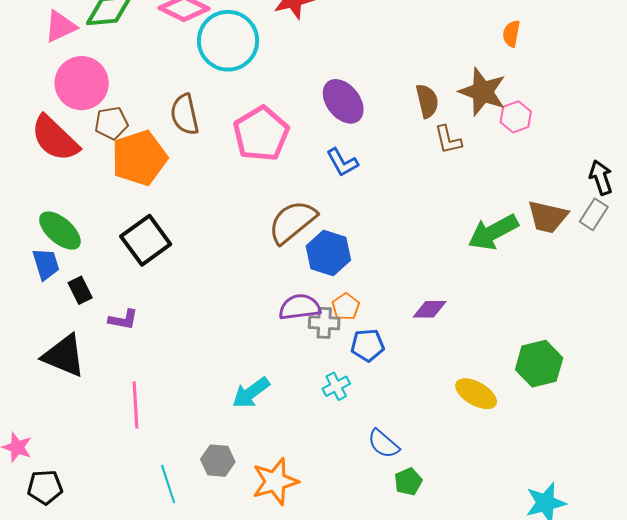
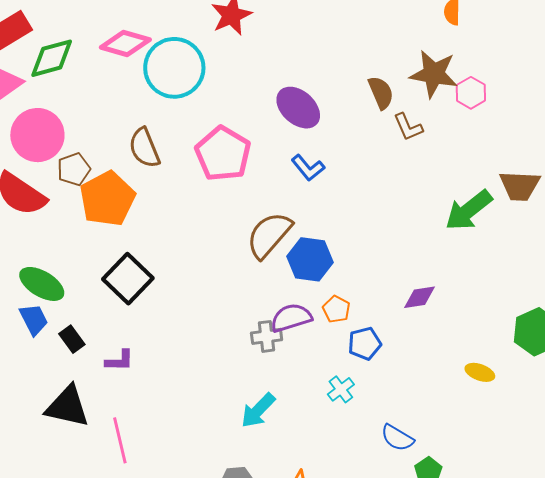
gray cross: (324, 323) -> (267, 336), moved
yellow ellipse: (476, 394) -> (480, 372), size x0.7
pink line: (136, 405) -> (120, 440), moved

